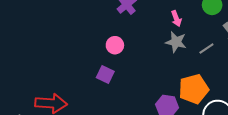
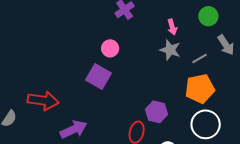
purple square: (105, 75) -> (98, 76), size x1.4
orange pentagon: (194, 89) -> (200, 89), moved

